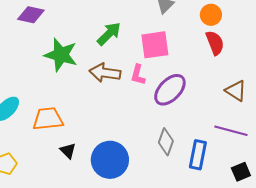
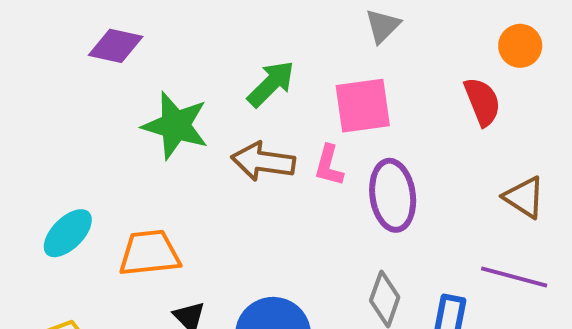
orange circle: (211, 15) -> (520, 46), moved
purple ellipse: (170, 90) -> (393, 195), turned -52

